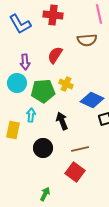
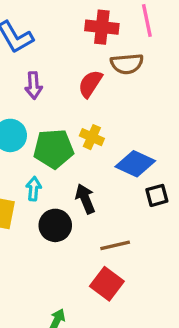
red cross: (53, 15) -> (102, 27), moved
red semicircle: (55, 55) -> (90, 84), moved
purple arrow: (25, 62) -> (34, 85), moved
black circle: (43, 148) -> (55, 225), moved

